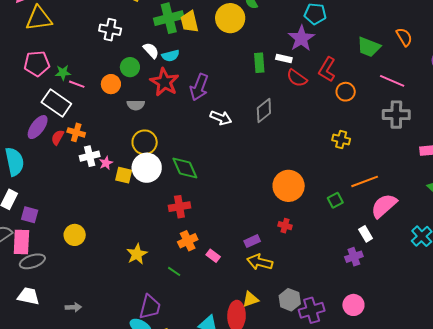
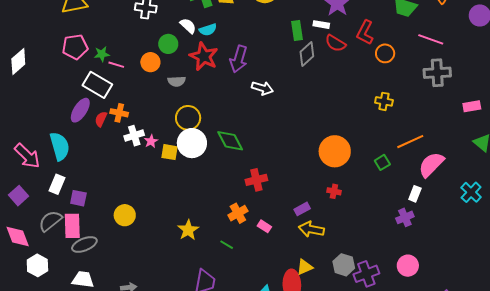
gray diamond: (264, 111) -> (307, 54), moved
red cross: (179, 207) -> (256, 180), moved
white rectangle: (366, 234) -> (415, 194), turned 56

